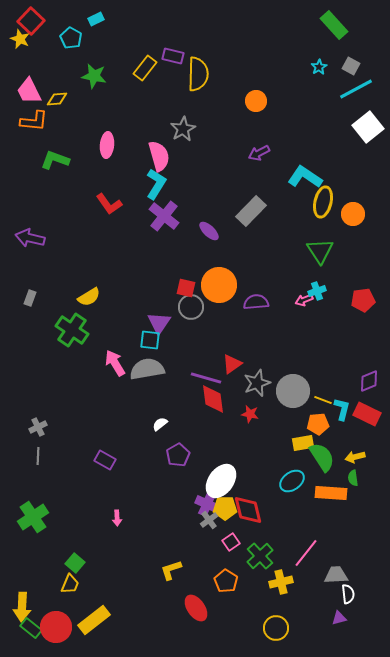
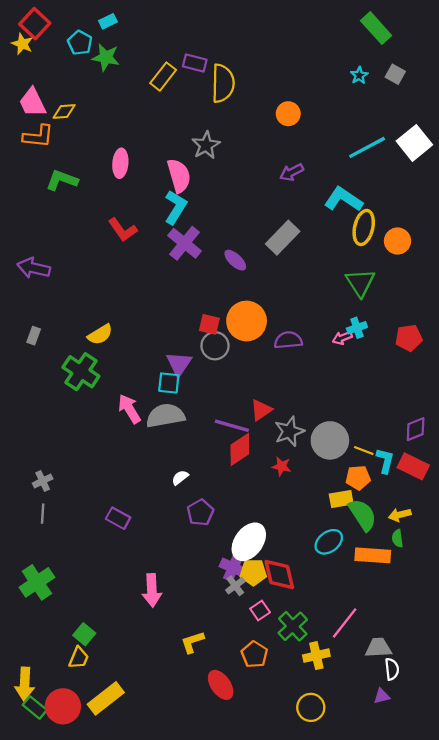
green star: (94, 76) -> (106, 57), moved
cyan line: (356, 89) -> (367, 147), moved
red diamond: (213, 399) -> (240, 449), turned 64
pink arrow: (117, 518) -> (152, 590), moved, size x1.8

